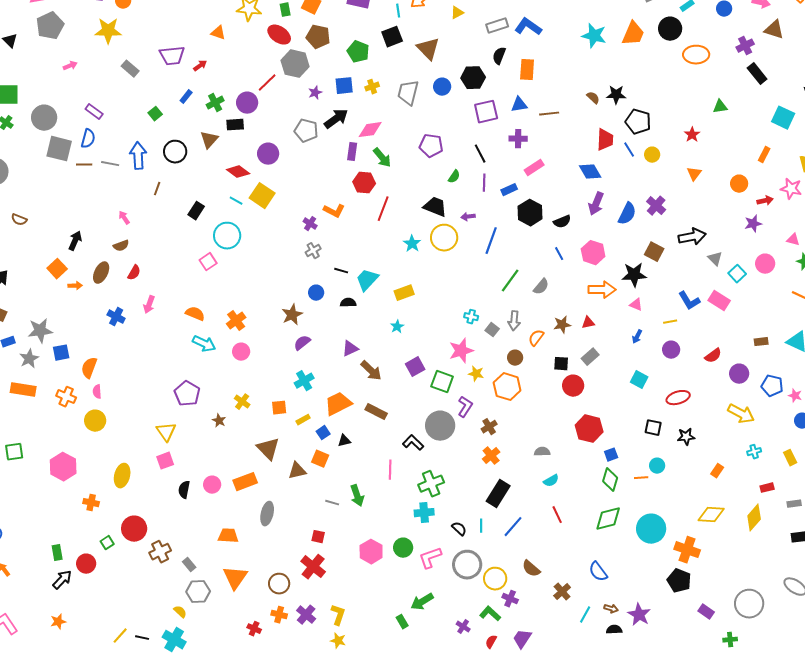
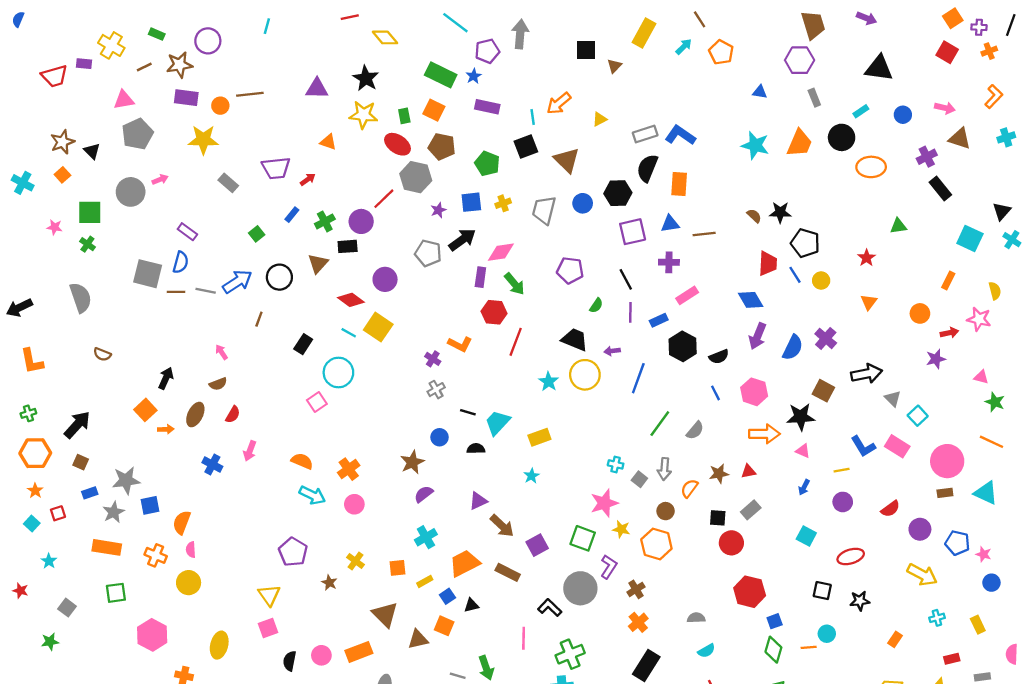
black semicircle: (499, 56) -> (647, 168), size x1.4
gray circle: (44, 118) -> (131, 192), moved
blue arrow: (138, 156) -> (237, 282), turned 60
pink circle: (765, 264) -> (947, 461), moved, size x1.5
purple square: (415, 367) -> (537, 545), moved
green square: (14, 452) -> (116, 593), moved

